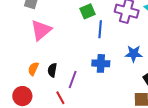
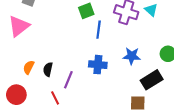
pink triangle: (41, 30) -> (19, 26), moved

